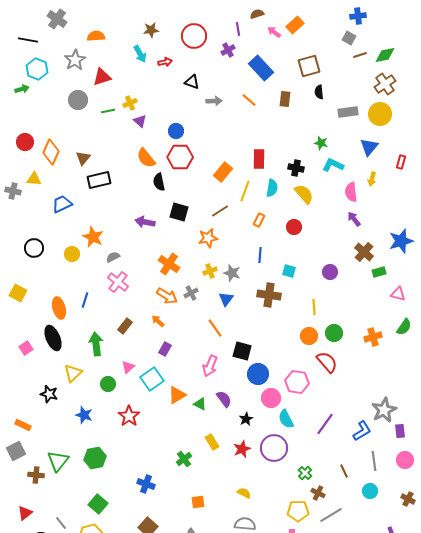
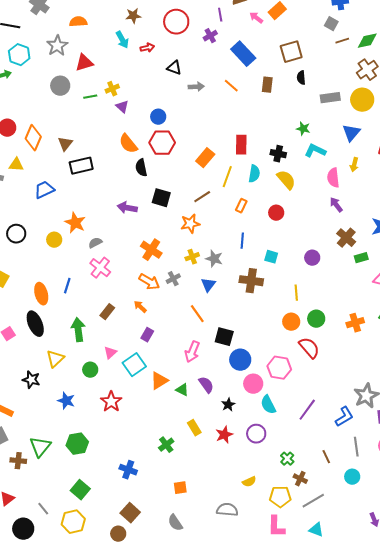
purple circle: (274, 448) -> (256, 434), size x0.7
yellow semicircle: (244, 493) -> (249, 482), moved, turned 128

